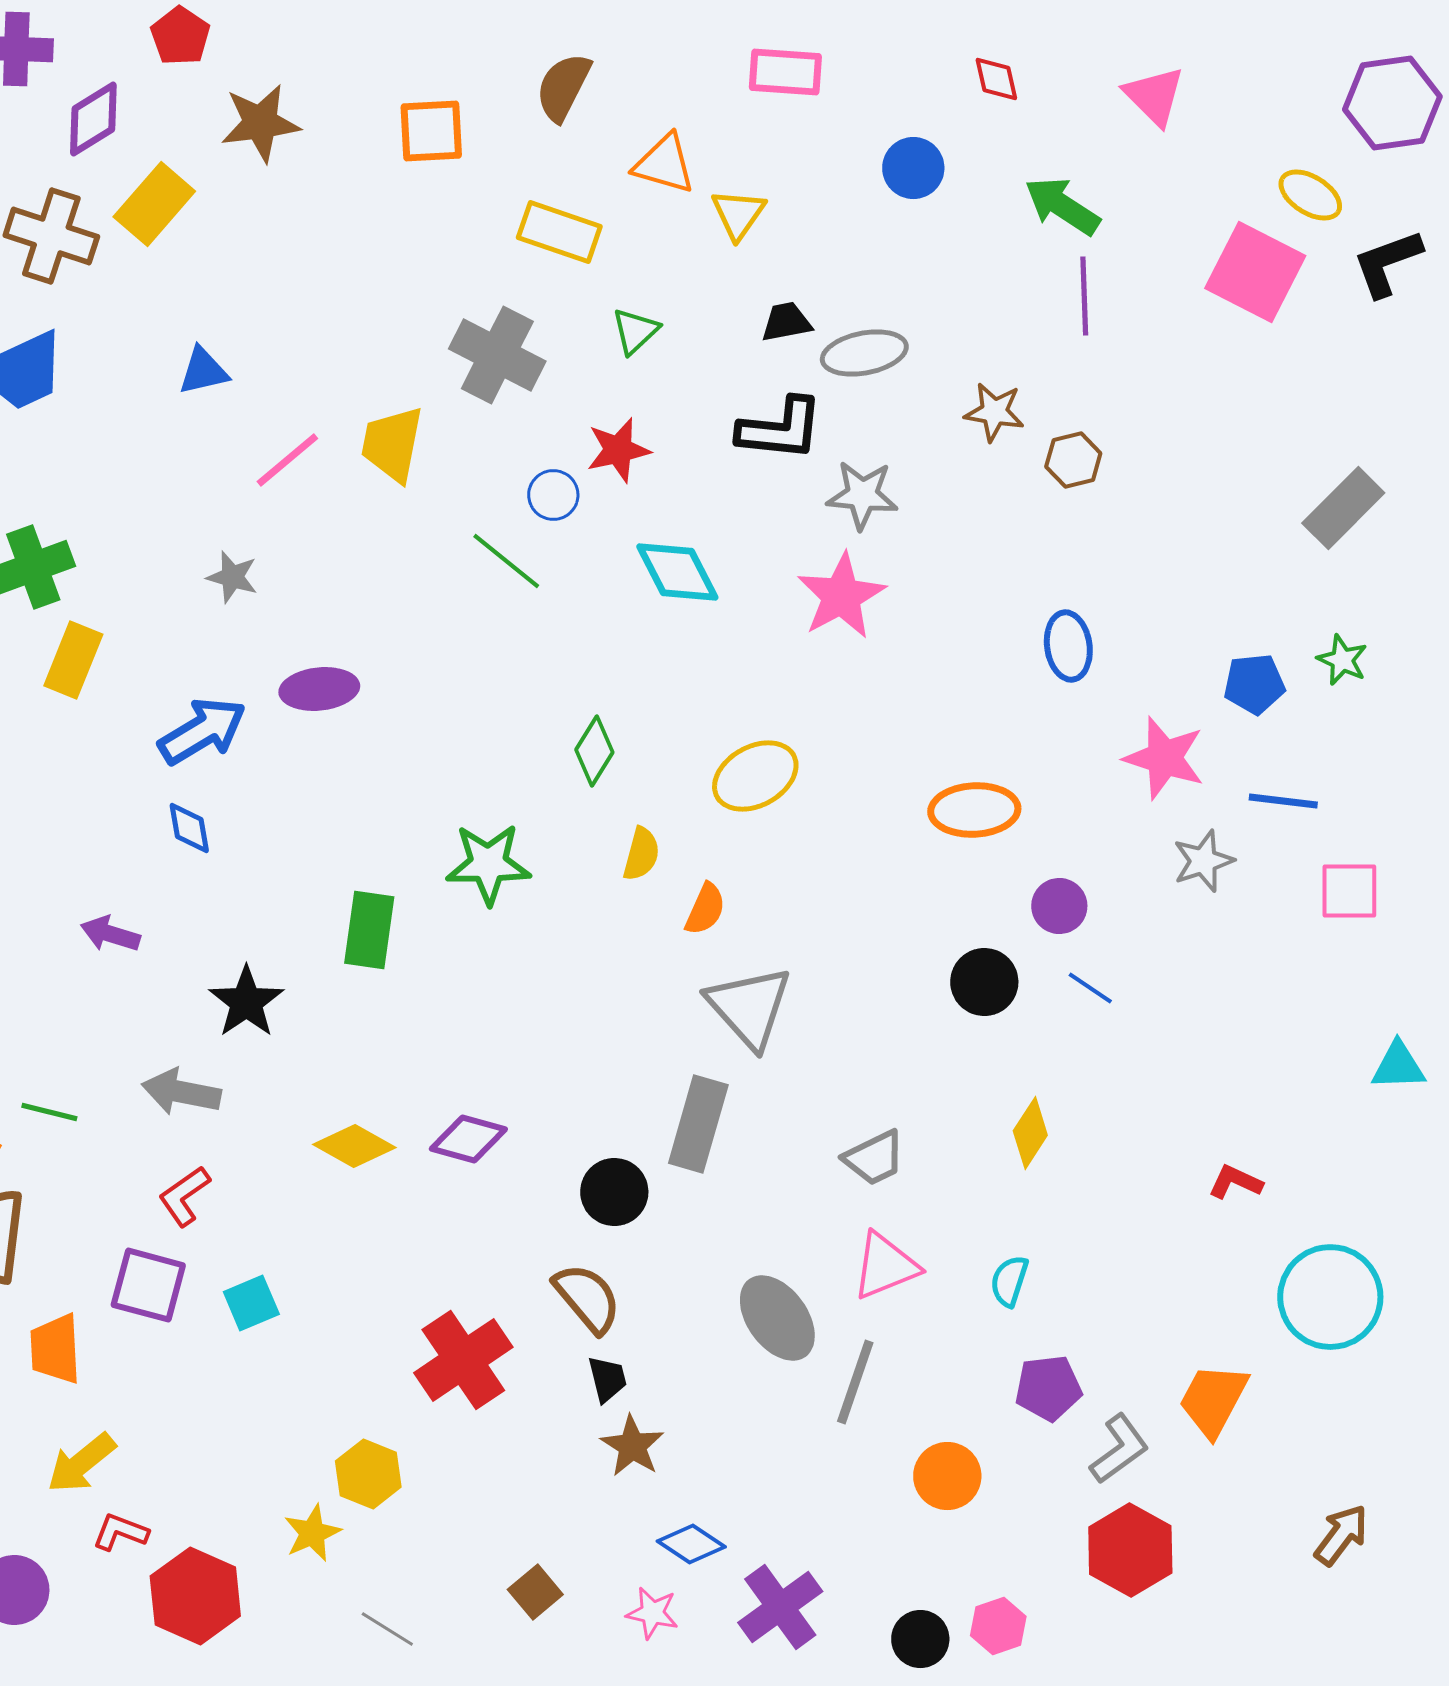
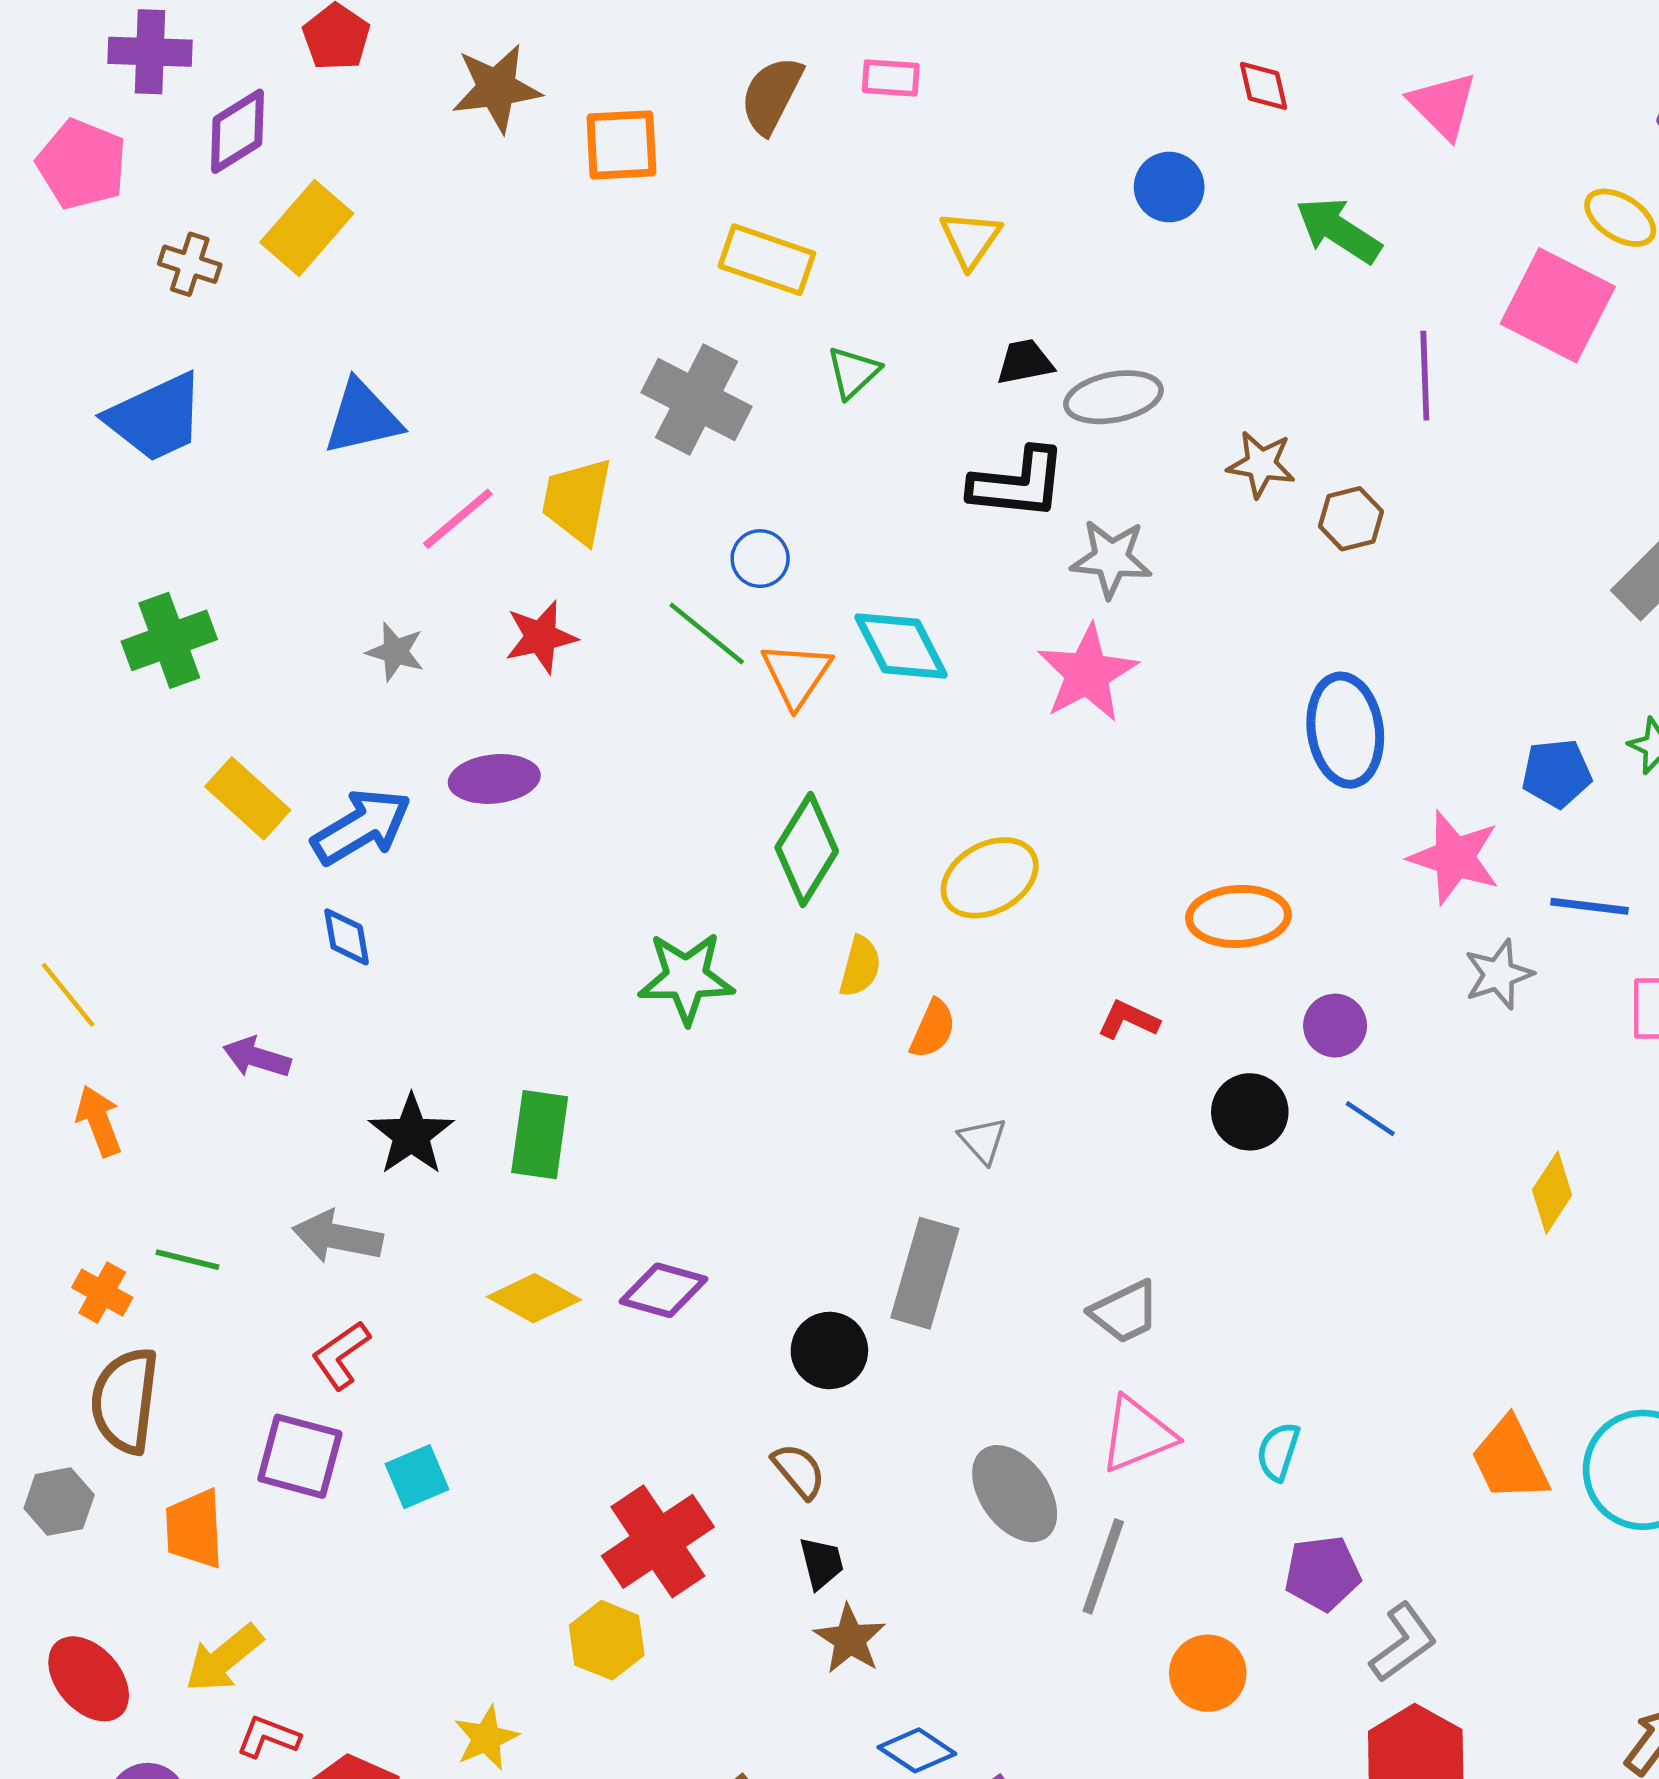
pink rectangle: (785, 72) -> (891, 78), moved, size x0.7
brown star: (260, 123) -> (497, 88), moved
orange triangle: (664, 164) -> (796, 674), moved, turned 48
brown cross: (51, 236) -> (190, 264), size x0.6
purple line: (1084, 296) -> (1425, 376), moved
blue triangle: (203, 371) -> (362, 418), size x1.4
red star: (618, 450) -> (541, 637), moved
blue ellipse: (1068, 646) -> (1345, 730), size x1.4
yellow rectangle: (73, 660) -> (248, 798), moved, turned -70
green diamond: (594, 751) -> (807, 849), size x1.4
green rectangle: (369, 930) -> (540, 1135), moved
gray triangle: (749, 1007) -> (983, 1140), size x0.5
yellow diamond: (1030, 1133) -> (1552, 1193), moved
red L-shape: (1235, 1182) -> (1128, 1020), moved
brown semicircle: (587, 1298) -> (799, 1471), size x0.7
orange trapezoid: (1213, 1400) -> (1510, 1460), moved, turned -54
yellow hexagon: (368, 1474) -> (607, 1640), moved

